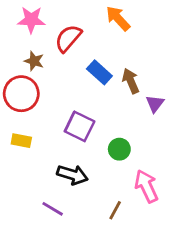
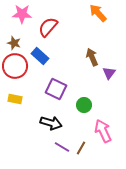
orange arrow: (118, 18) -> (98, 13), moved
brown star: (34, 61) -> (14, 43), moved
blue rectangle: (99, 72) -> (40, 56), moved
purple line: (53, 209) -> (62, 147), moved

